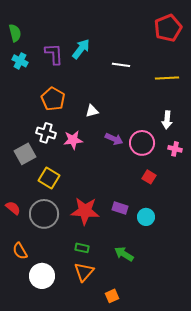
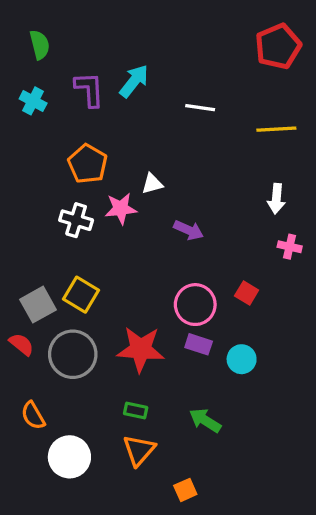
green semicircle: (15, 33) -> (40, 45), moved
pink star: (73, 140) -> (121, 209), moved
pink circle: (142, 143) -> (195, 305), moved
gray square: (25, 154) -> (38, 305), moved

